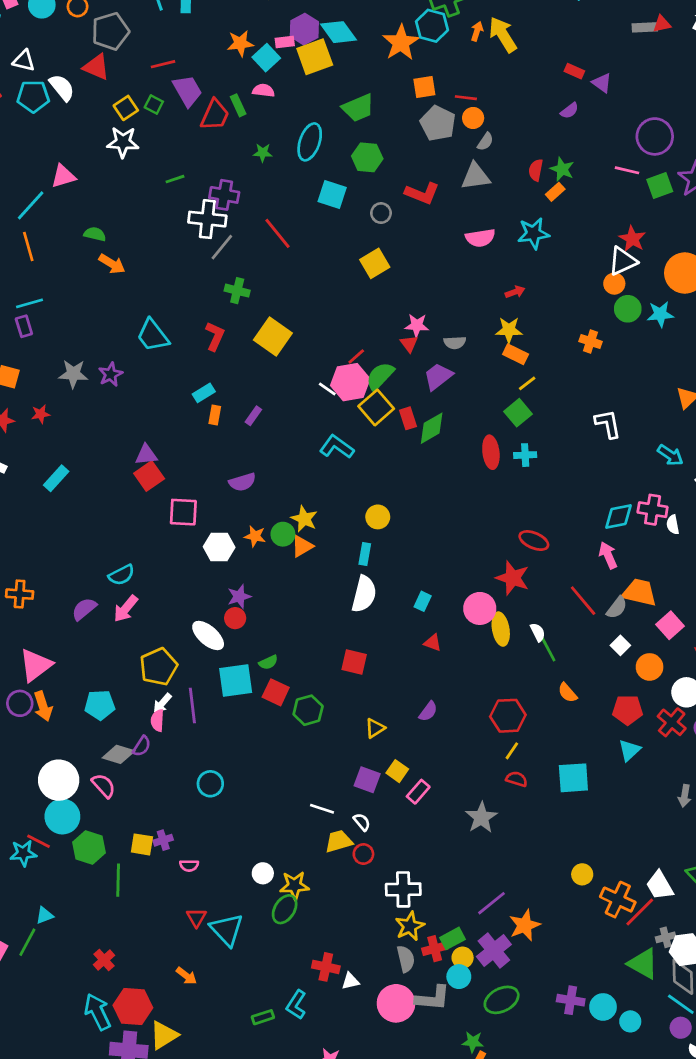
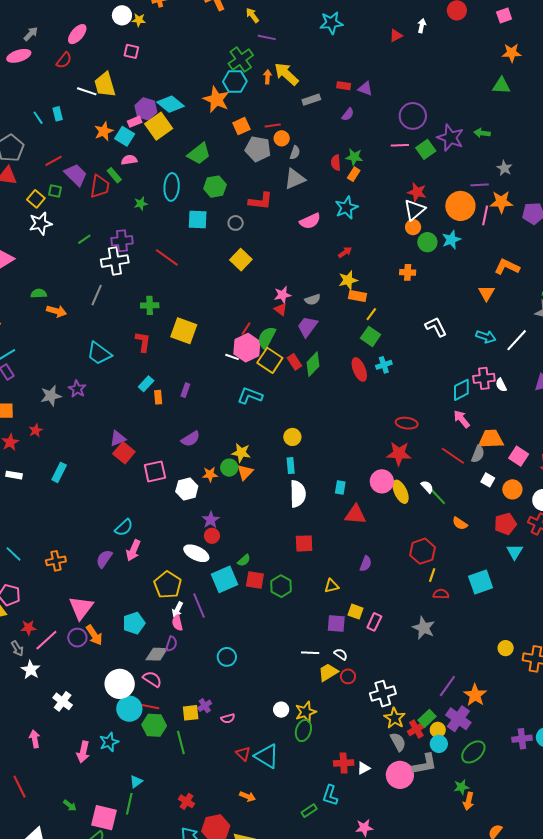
gray rectangle: (645, 27) -> (311, 100), moved
gray line: (222, 247) -> (97, 295), moved
red triangle: (433, 643) -> (355, 515), size x1.6
yellow triangle: (375, 728) -> (332, 586), turned 35
red line: (39, 841) -> (150, 707), moved

